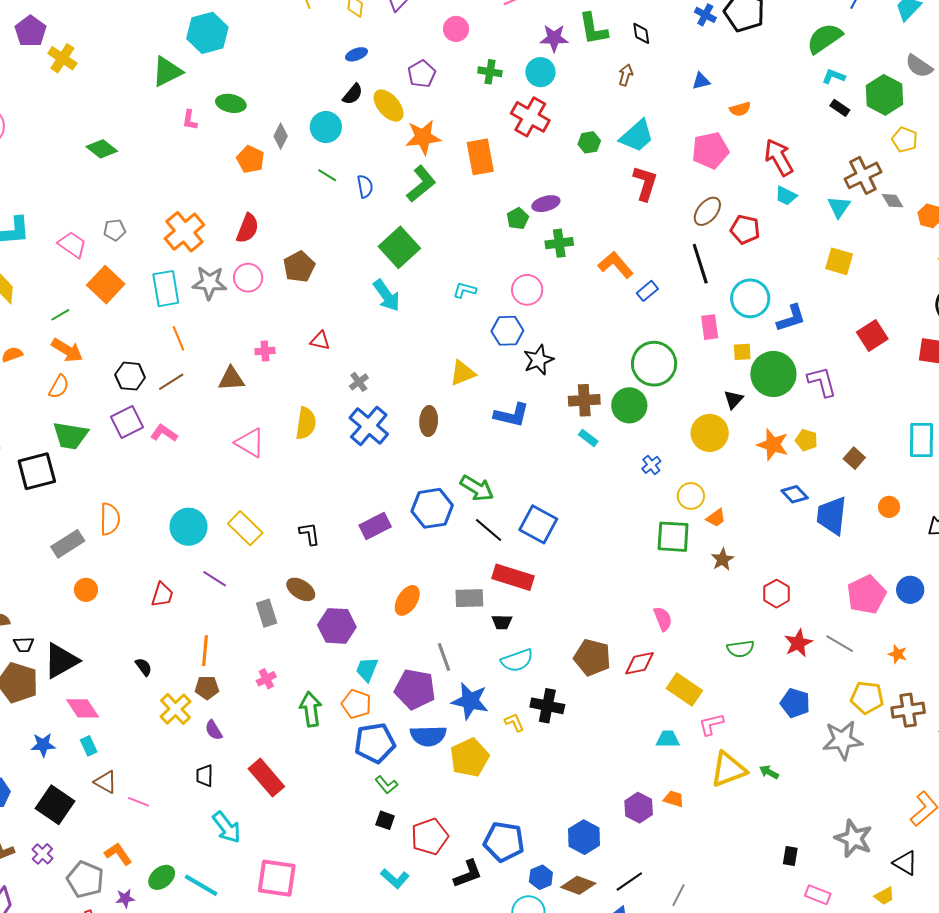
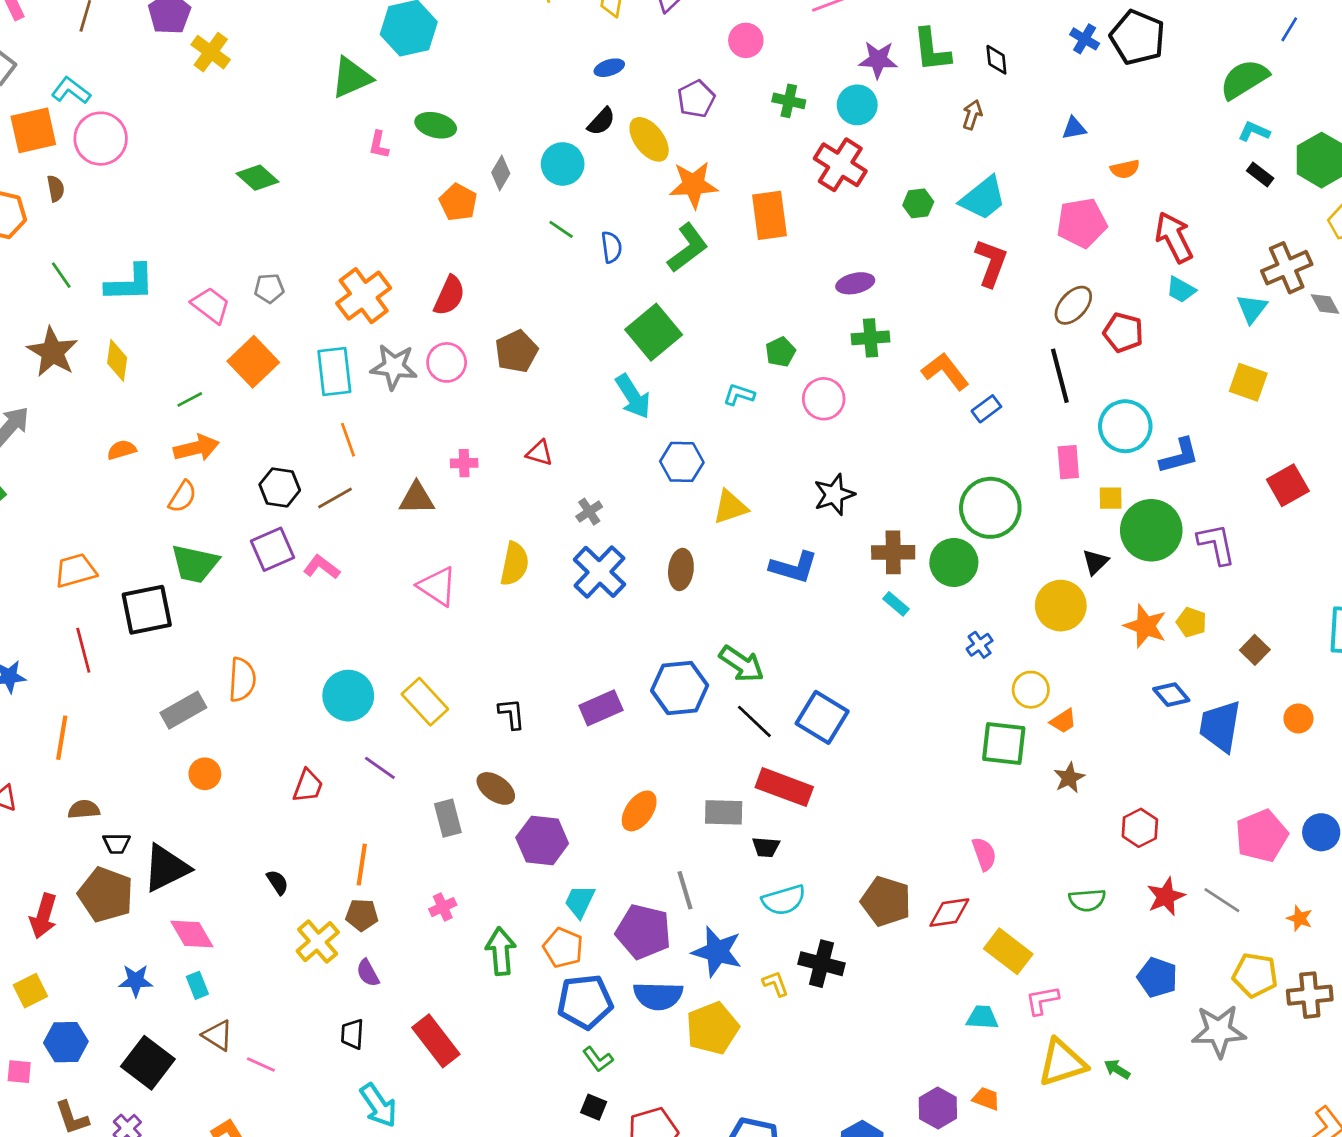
green pentagon: (518, 218) -> (780, 352), moved
blue hexagon: (507, 331) -> (682, 462), moved
orange arrow: (67, 350) -> (196, 448), turned -48

